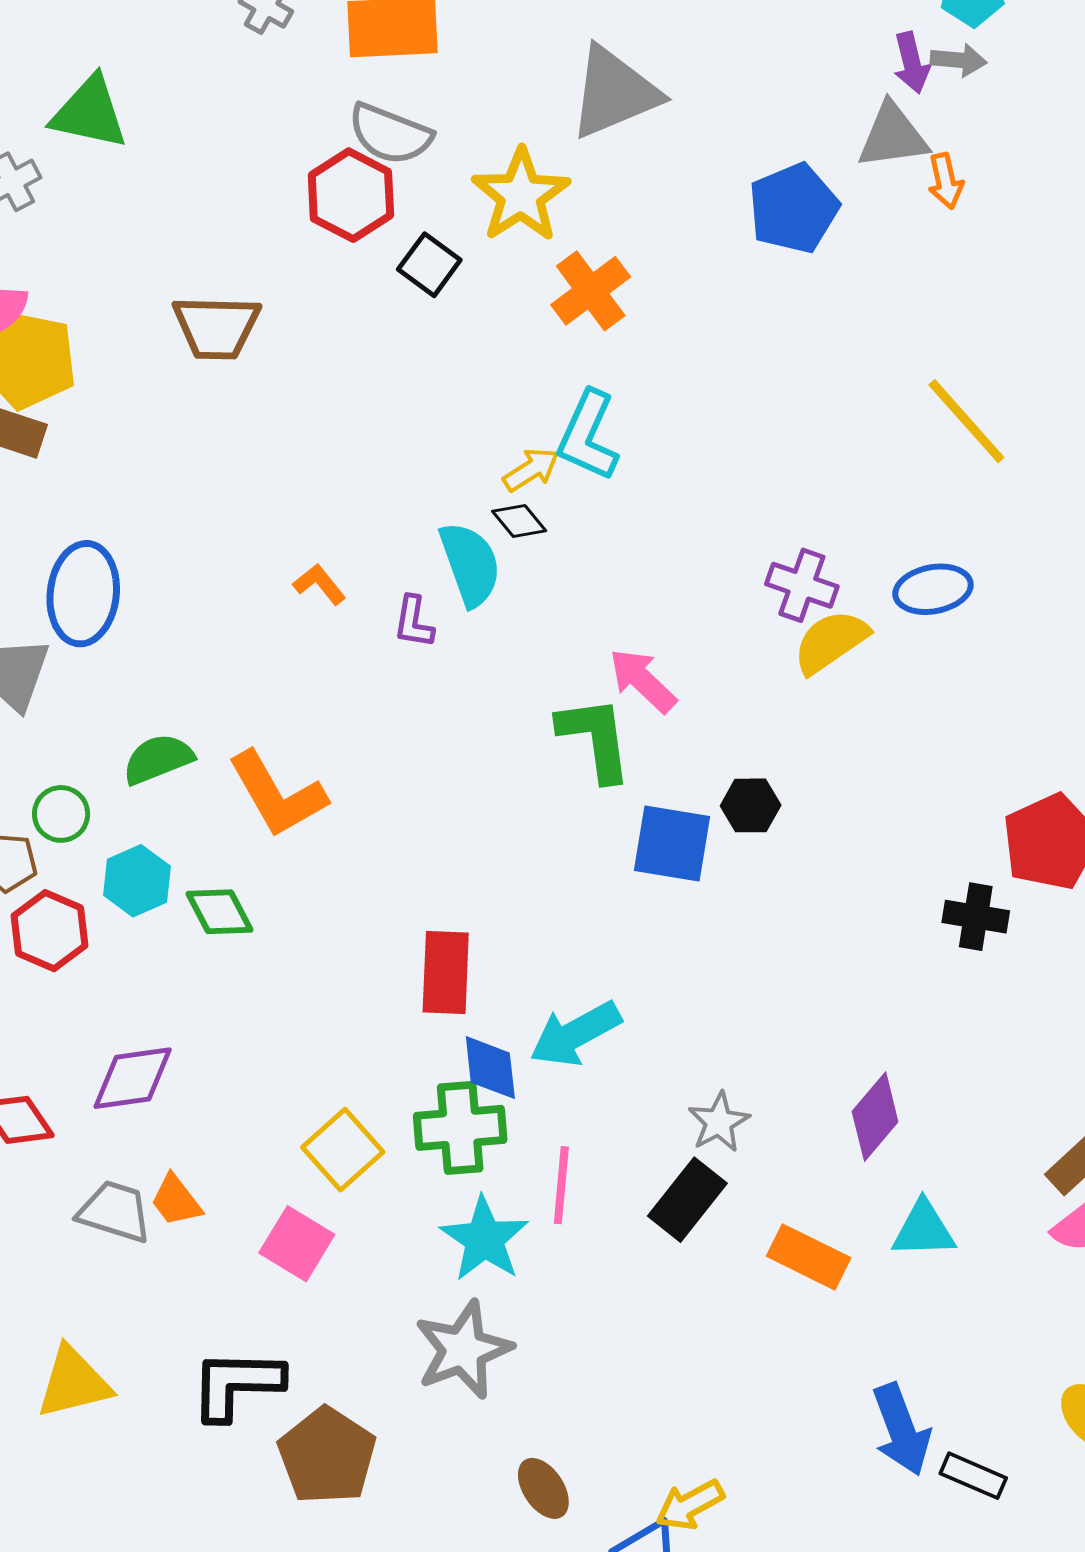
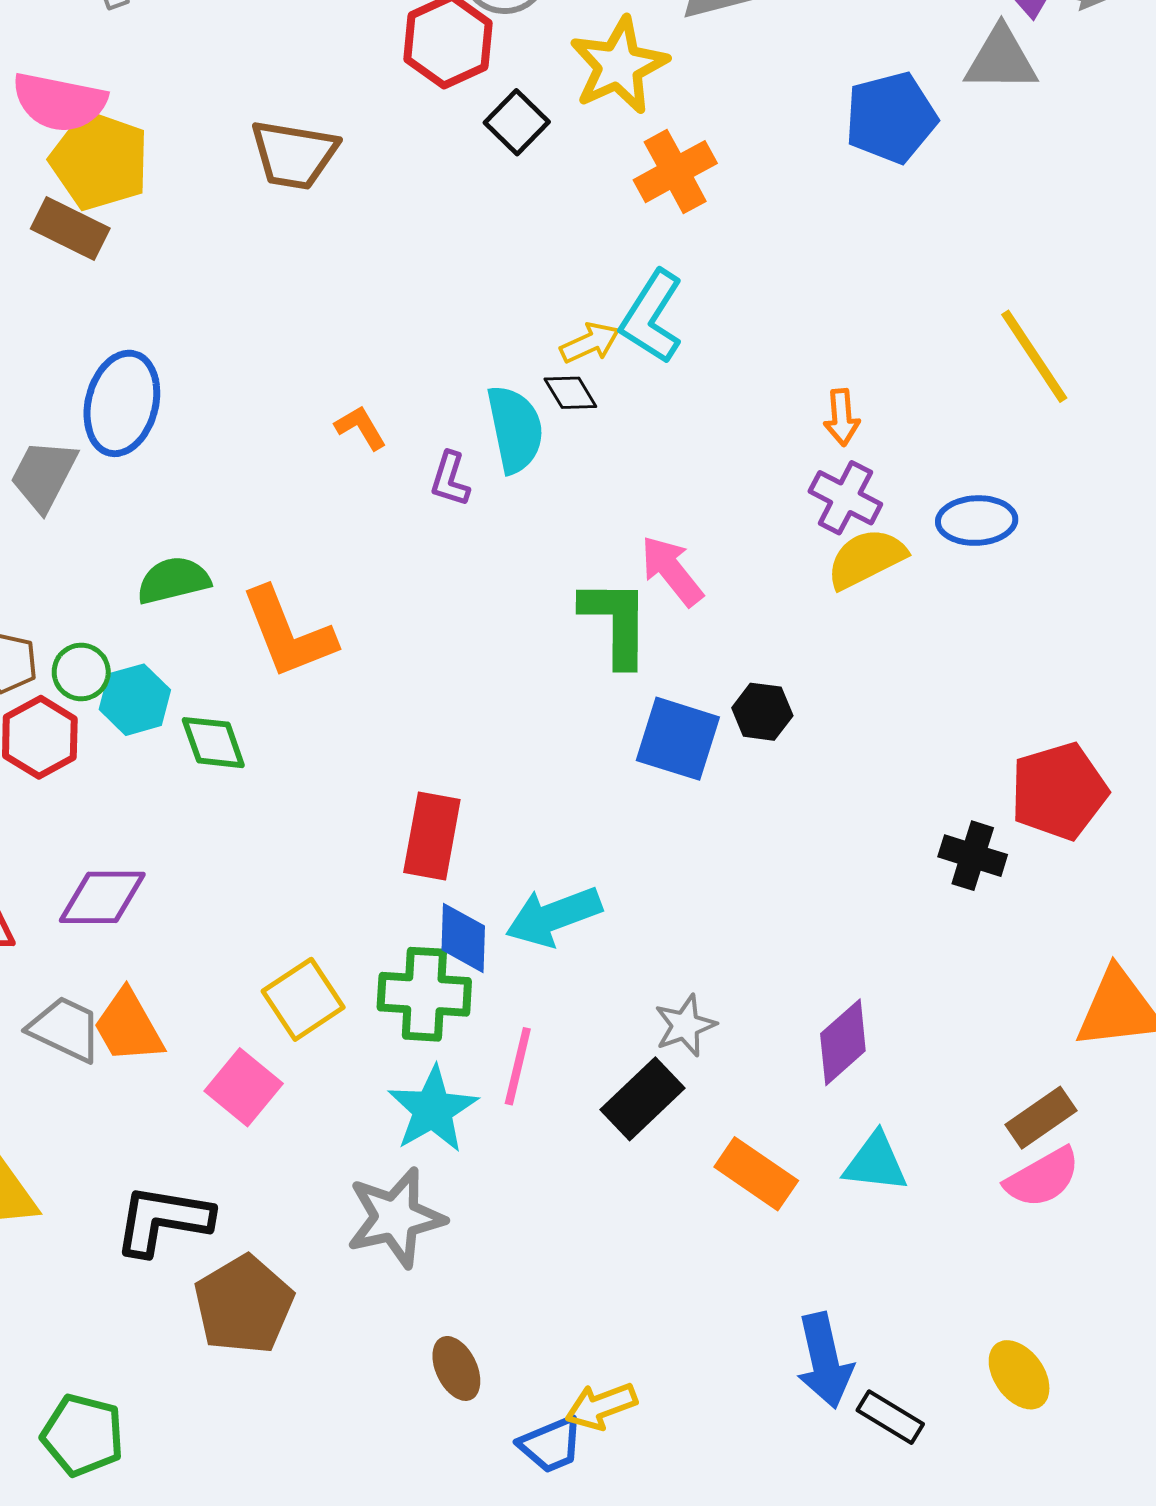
orange arrow: (946, 181) -> (842, 417), moved
green circle: (61, 814) -> (81, 672), moved
orange trapezoid: (176, 1200) -> (128, 1027), size x1.4

